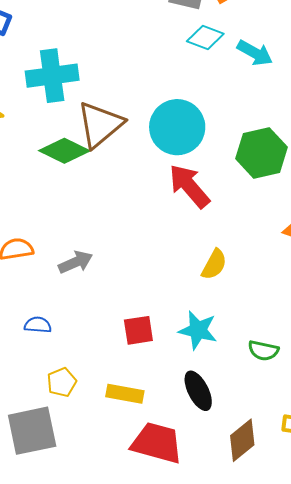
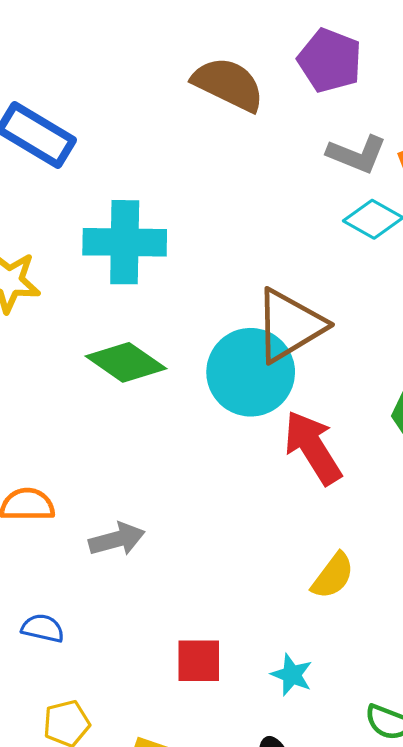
brown triangle: (100, 125) -> (289, 325), moved
cyan circle: (177, 127) -> (251, 372), moved
cyan star: (198, 330) -> (292, 675), size x0.7

